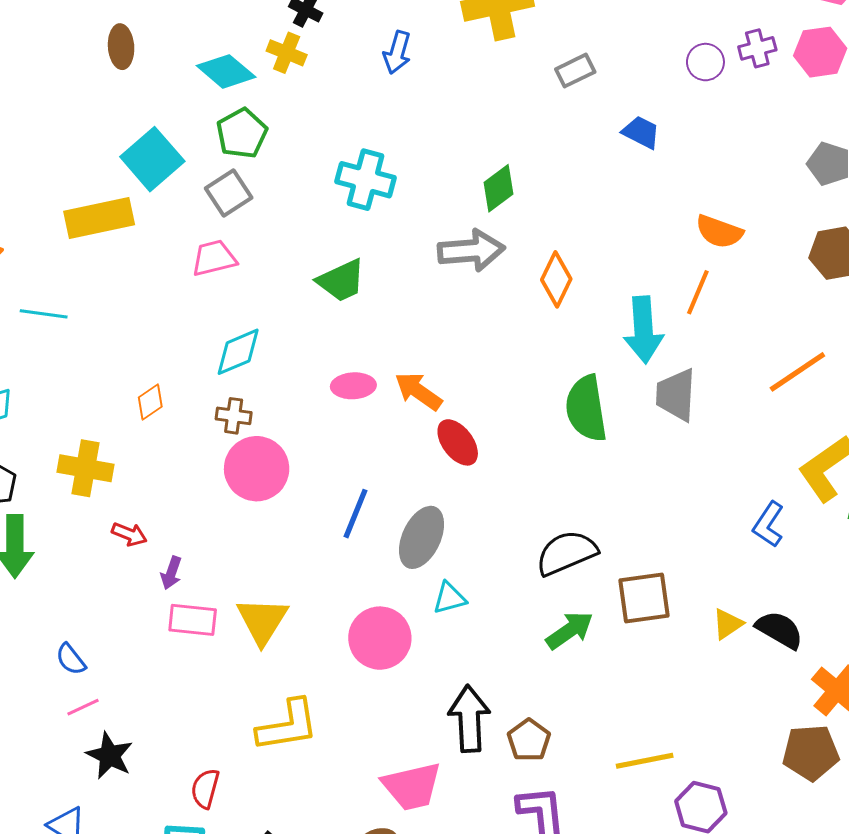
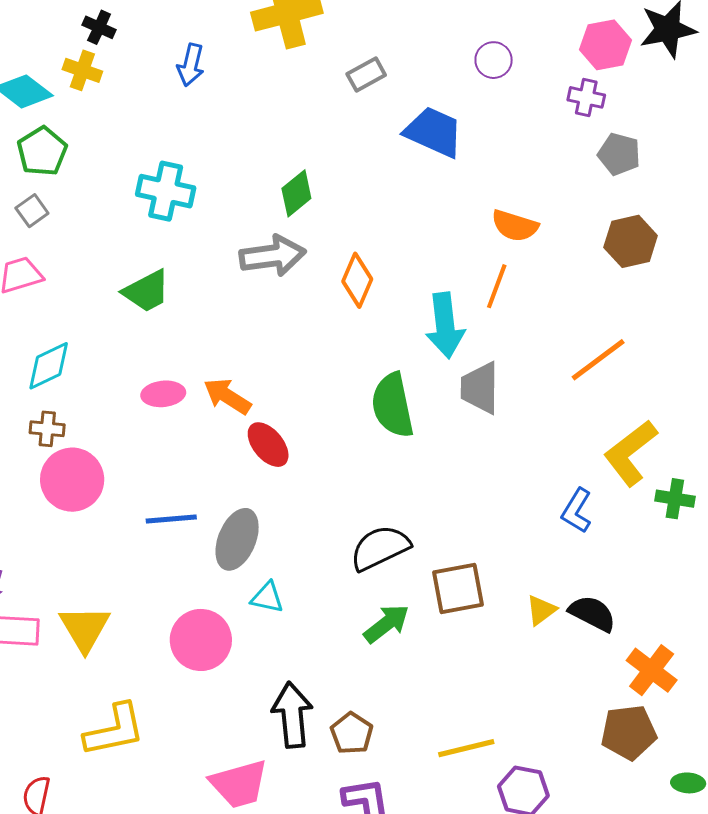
purple cross: (757, 48) -> (586, 97), moved, turned 30
blue trapezoid: (641, 132) -> (434, 132), size x1.6
gray square: (229, 193) -> (32, 211), size x0.7
blue line: (356, 514) -> (171, 519), turned 66
cyan triangle: (449, 598) -> (267, 597), turned 30

